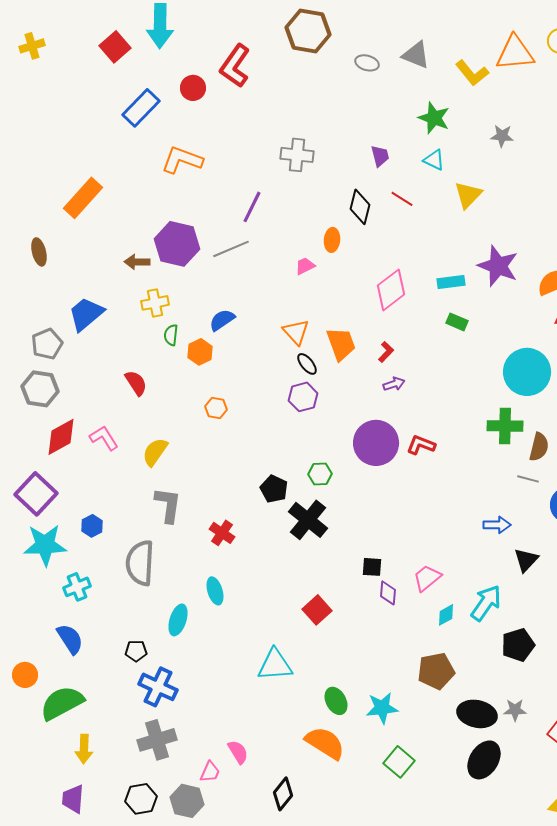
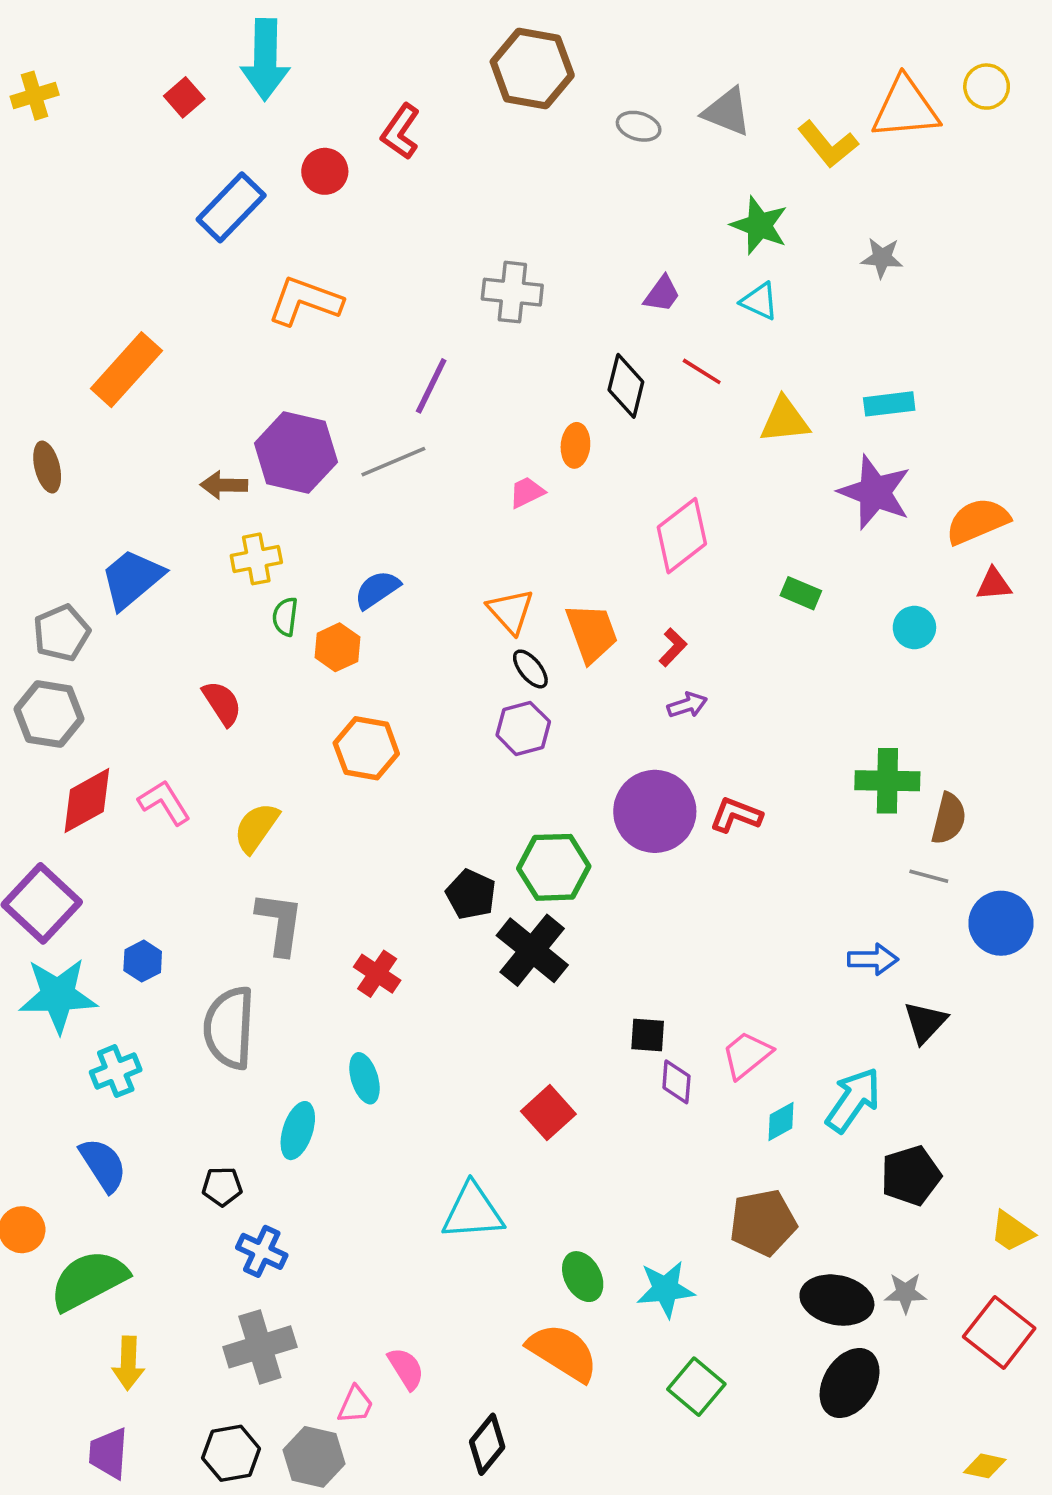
red square: (115, 47) -> (184, 97), size x0.7
red L-shape: (235, 66) -> (401, 132), size x0.7
purple trapezoid: (380, 156) -> (662, 294), turned 50
yellow triangle: (468, 195) -> (785, 420), moved, turned 40
cyan rectangle: (451, 282) -> (889, 404), moved
cyan circle: (527, 372) -> (914, 627), moved, size x0.5
orange hexagon: (216, 408) -> (366, 748), size x1.6
green hexagon: (320, 474) -> (554, 867), size x1.6
blue cross: (158, 687) -> (262, 1251), size x0.7

